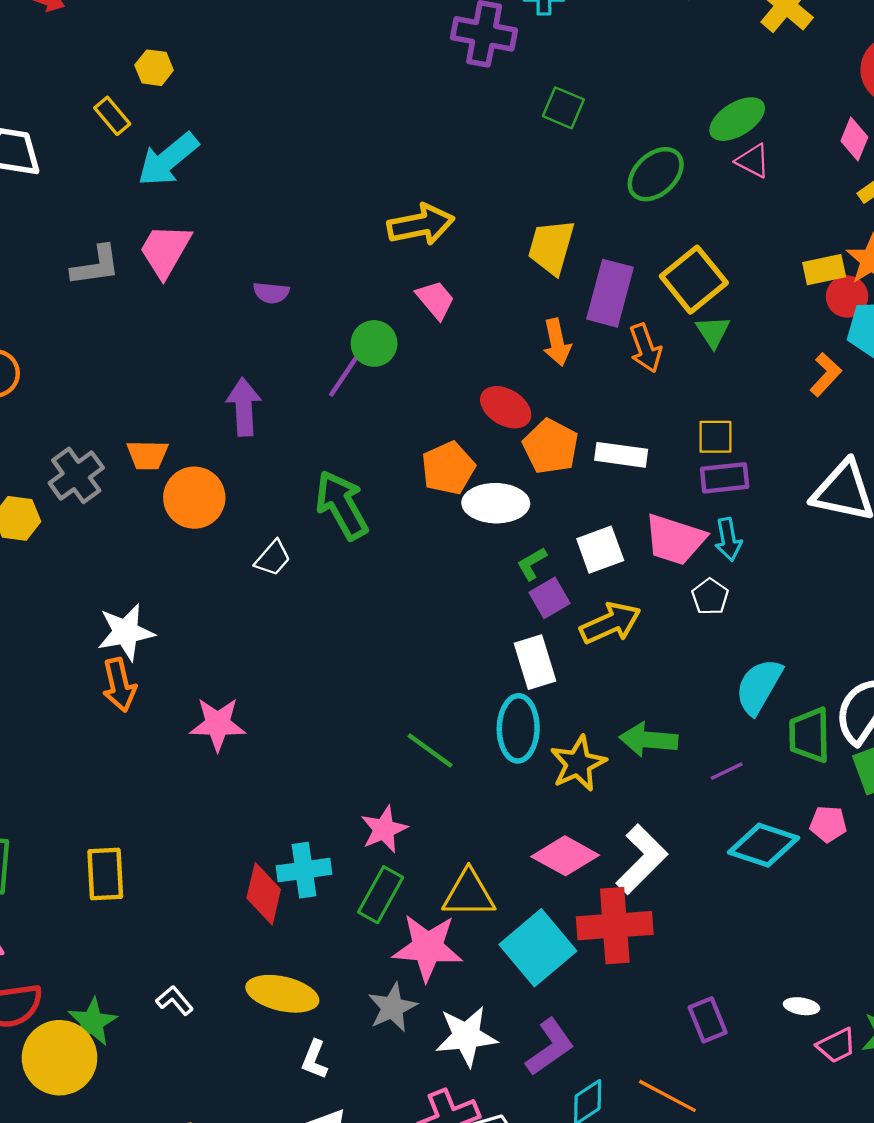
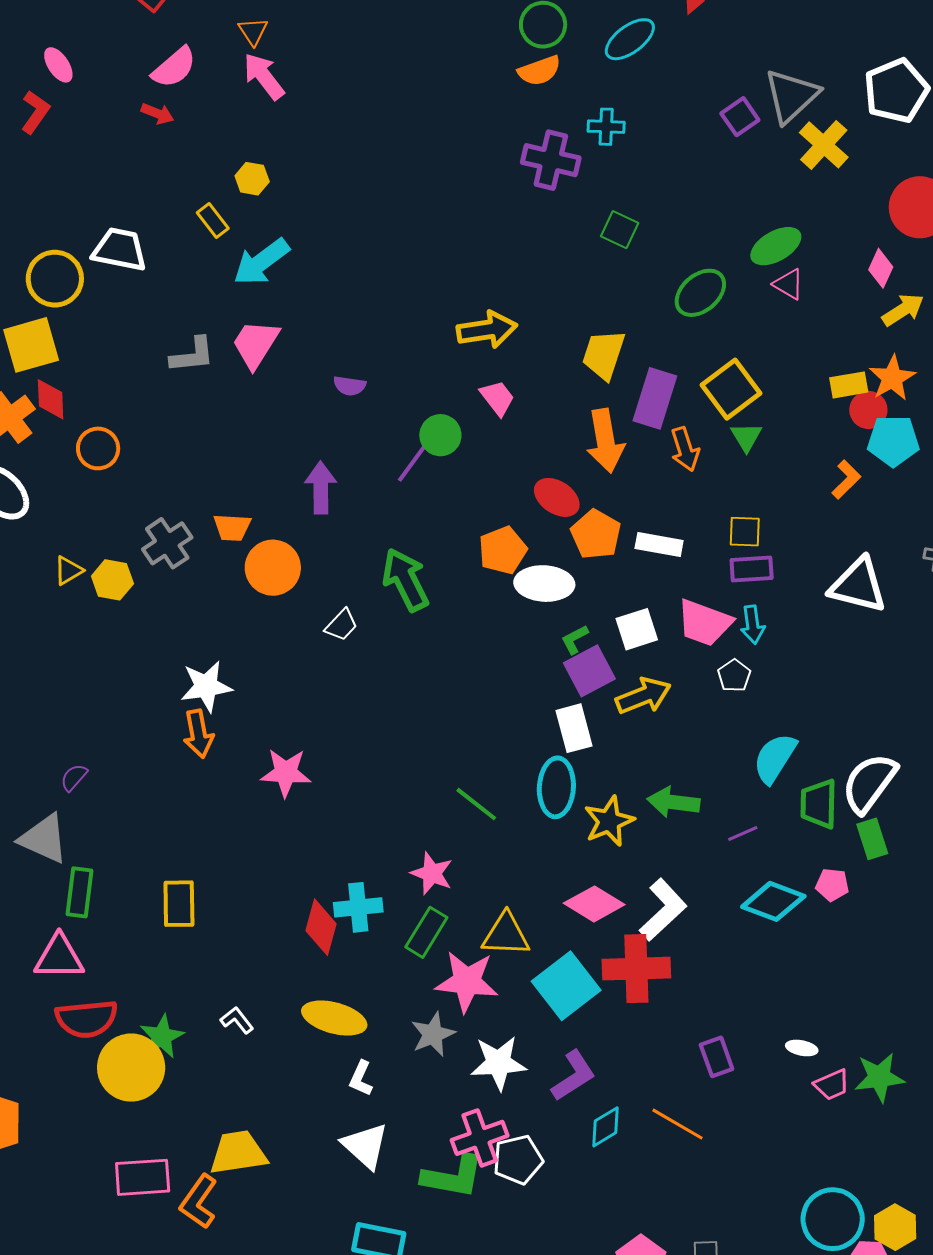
orange arrow: (557, 342) -> (605, 441), size x1.5
purple square: (549, 598) -> (589, 671), size x1.4
pink star: (384, 829) -> (432, 873), turned -30

